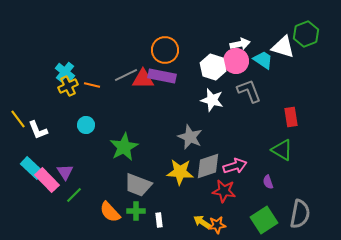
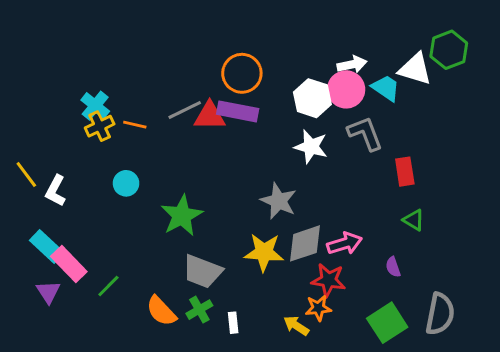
red rectangle: (291, 117) -> (405, 172), moved
white L-shape: (38, 130) -> (56, 191), turned 50
green triangle: (282, 150) -> (414, 220), size x0.7
purple triangle: (65, 172) -> (48, 292), moved
green cross: (136, 211) -> (199, 310), turned -30
orange star: (217, 225) -> (318, 308), moved

